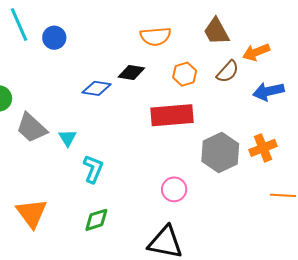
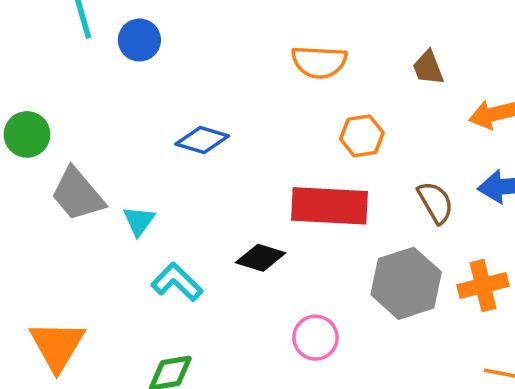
brown trapezoid: (216, 31) -> (428, 68), size x0.7
black diamond: (131, 72) -> (261, 258), moved
brown semicircle: (228, 72) -> (435, 202), moved, turned -80
cyan L-shape: (93, 169) -> (177, 282), turned -76

